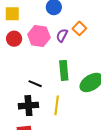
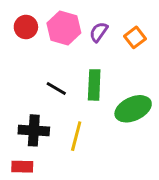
orange square: (79, 28) -> (135, 37), moved
black line: (35, 84) -> (56, 89), moved

